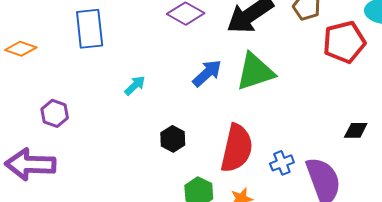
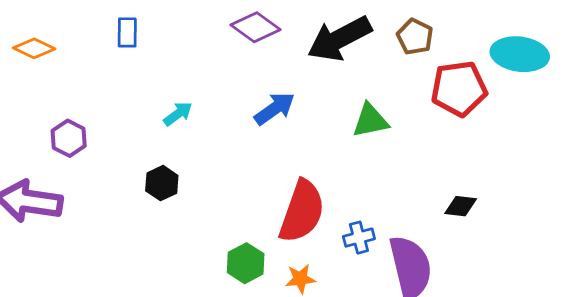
blue rectangle: (90, 29) -> (127, 32), size x0.6
green triangle: (255, 72) -> (370, 121), moved, size x0.7
black hexagon: (173, 139) -> (162, 183), moved

